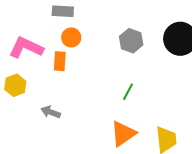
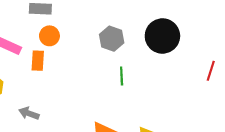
green line: (128, 92) -> (122, 76), moved, turned -30

